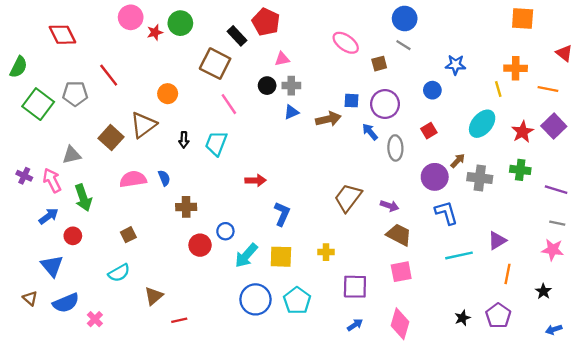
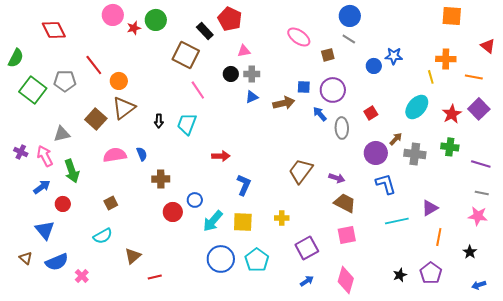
blue circle: (432, 90) -> (374, 66), moved
orange circle: (168, 94) -> (119, 81), moved
purple square: (355, 287) -> (307, 248), turned -30

